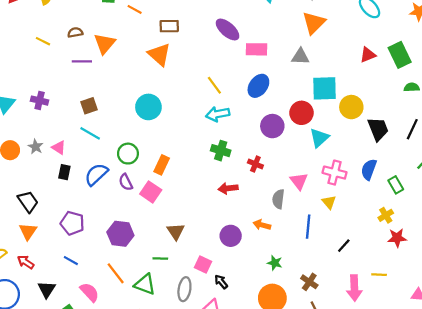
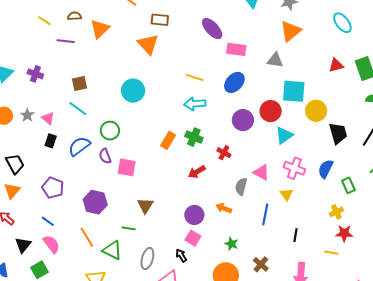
purple line: (82, 61) -> (66, 41), moved
yellow line: (214, 85) -> (195, 77), turned -42
orange rectangle: (162, 165) -> (168, 140), moved
pink triangle: (299, 181) -> (261, 172), turned -30
red arrow: (228, 188) -> (197, 172), turned -30
pink square: (151, 192) -> (127, 167), turned -30
black line: (344, 246) -> (295, 235), turned -40
pink square: (203, 265) -> (193, 238), moved
yellow line: (379, 275) -> (331, 253), moved
pink semicircle: (90, 292) -> (51, 244), moved

